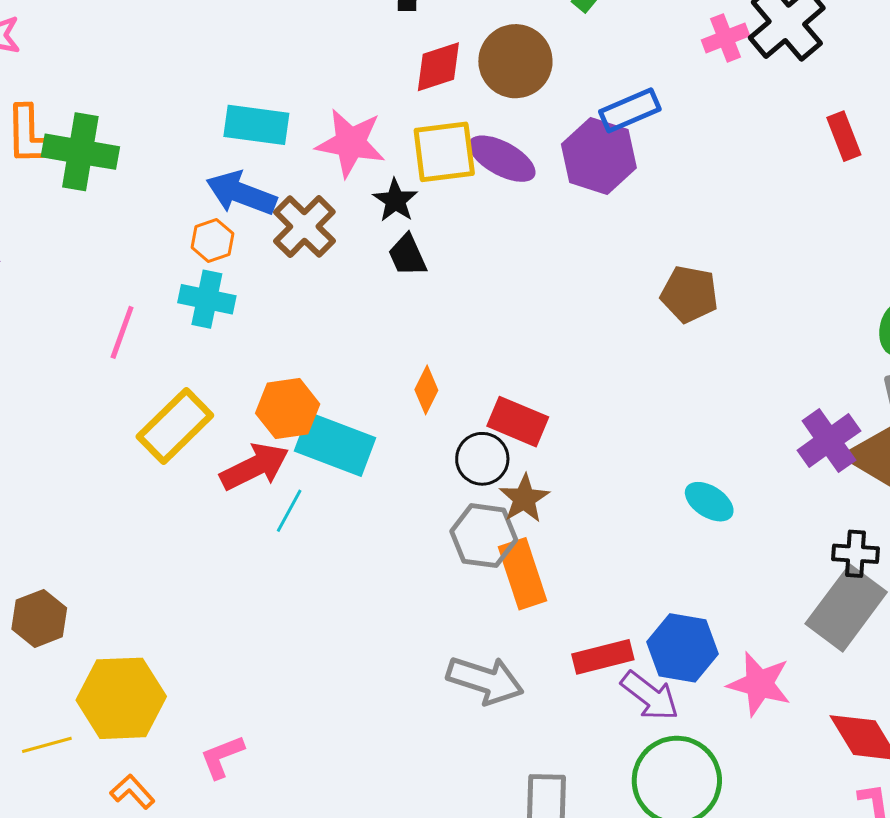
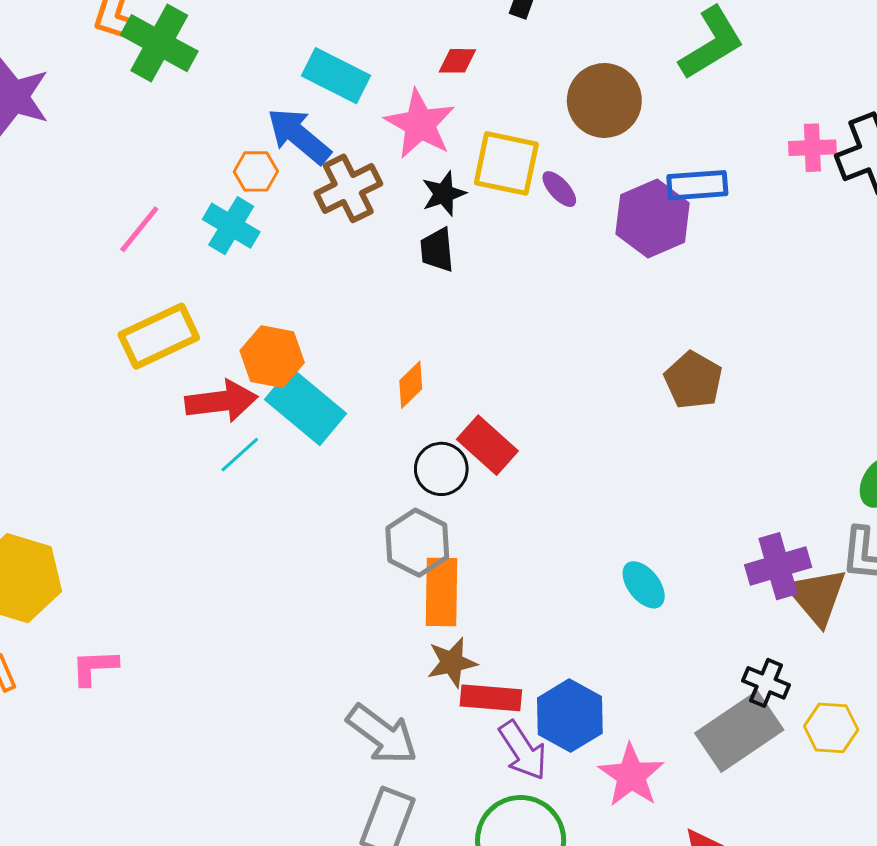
red diamond: (438, 67) -> (457, 61), moved, size x0.7
purple ellipse: (502, 159) -> (559, 189), size x0.6
brown star: (524, 499) -> (452, 662), moved
gray arrow: (485, 680) -> (382, 734), moved

